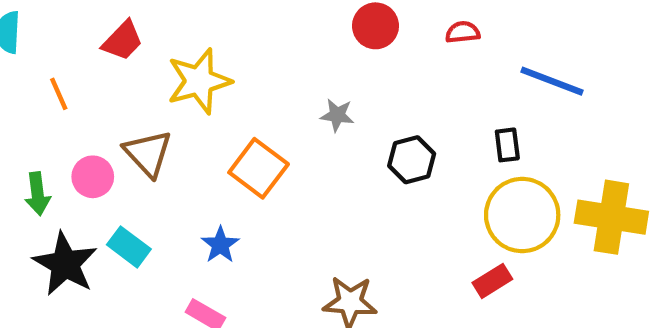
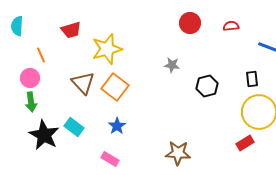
red trapezoid: (123, 41) -> (71, 30), turned 30
orange square: (259, 168) -> (115, 87), moved
pink circle: (93, 177) -> (30, 78), moved

